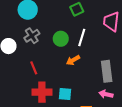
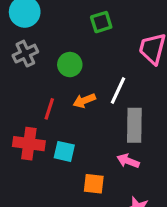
white line: (82, 37) -> (118, 91), moved
red line: (34, 68) -> (49, 109), moved, turned 32

